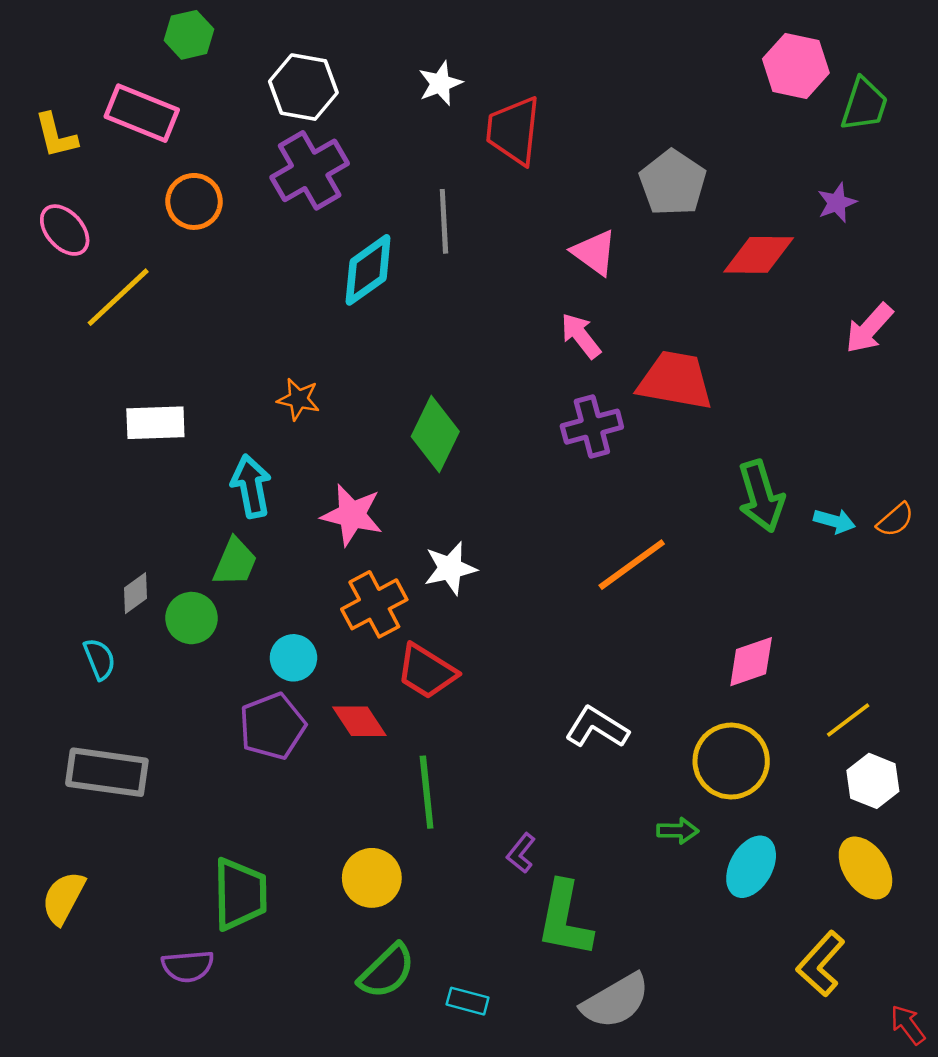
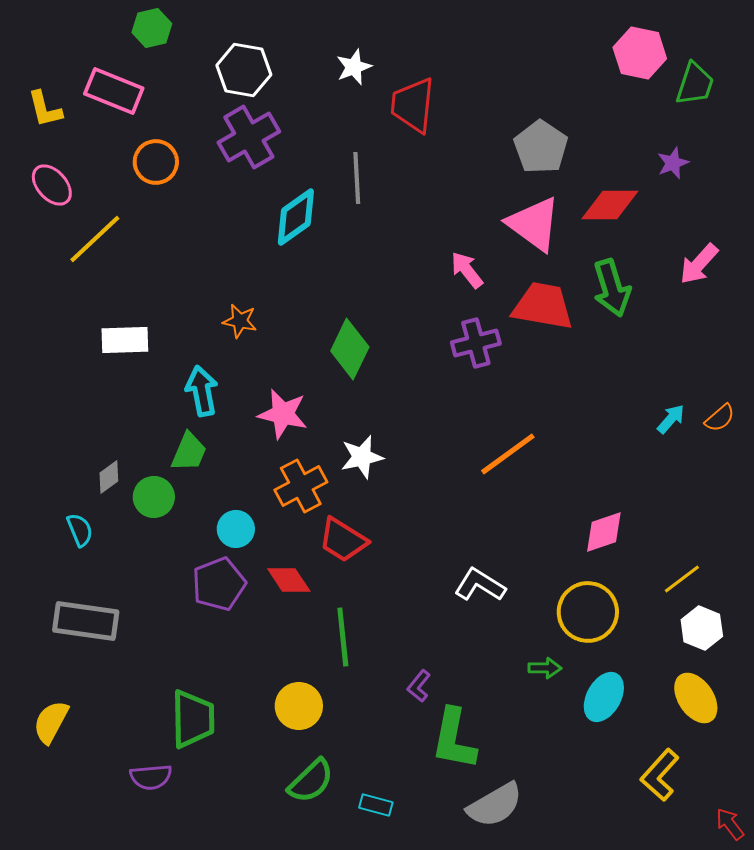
pink triangle: (594, 252) -> (534, 224), moved, size x1.5
green arrow: (761, 496) -> (612, 288), moved
cyan arrow: (834, 521) -> (671, 419), turned -64

